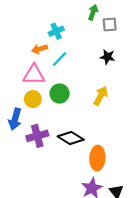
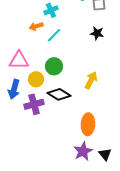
pink triangle: (34, 75) -> (19, 60), moved
yellow arrow: (101, 96) -> (91, 80), moved
yellow circle: (33, 99) -> (36, 79), moved
black diamond: (71, 138) -> (59, 94), moved

